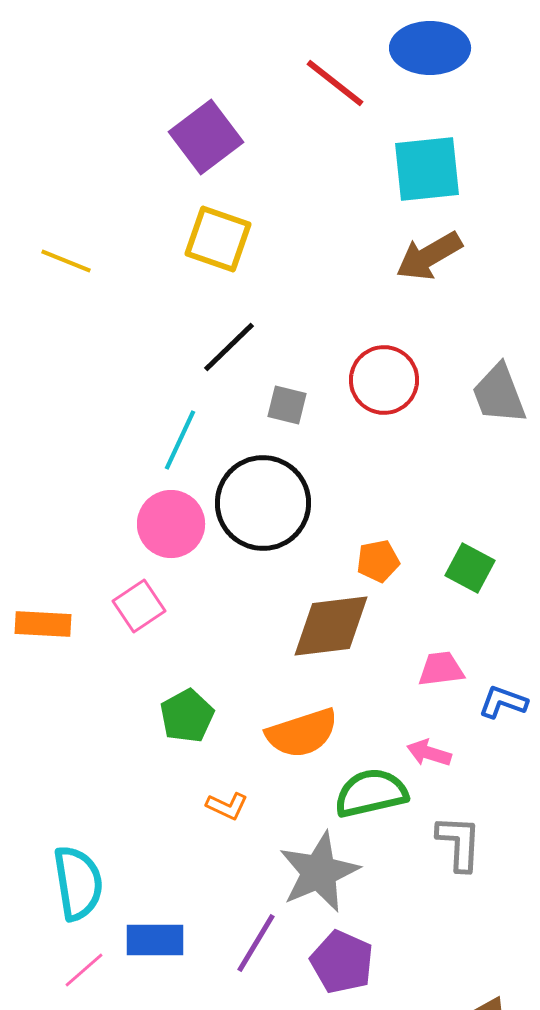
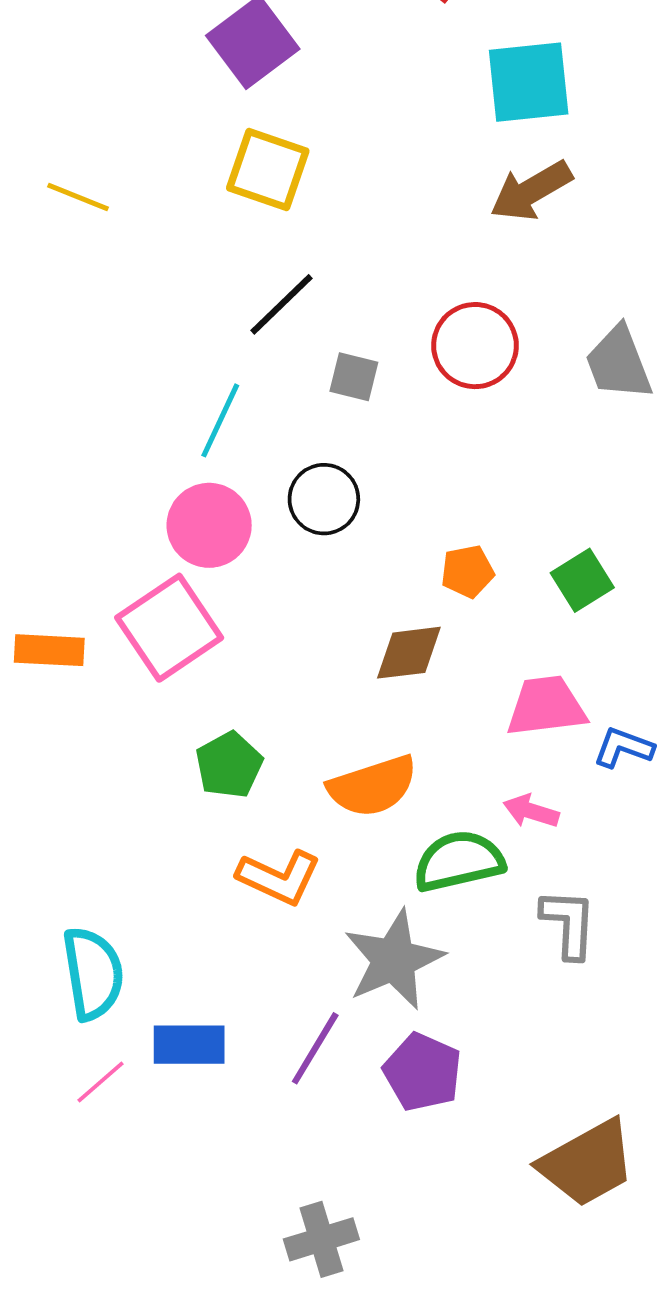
black circle: (263, 503) -> (324, 499), size x0.6
green square: (470, 568) -> (582, 580), turned 30
pink square: (139, 606) -> (169, 628), size x1.6
brown diamond: (331, 626) -> (409, 653), size x0.7
pink trapezoid: (441, 669) -> (546, 706), size x1.4
orange L-shape: (227, 806) -> (279, 877), size x1.6

